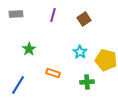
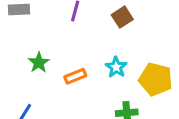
orange rectangle: (53, 73) -> (75, 76), moved, turned -40

